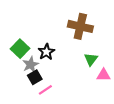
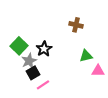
brown cross: (80, 26) -> (76, 25), size x0.6
green triangle: (91, 59) -> (86, 56), turned 40

